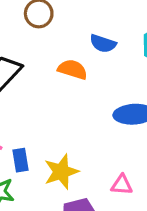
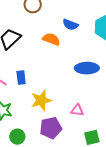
blue rectangle: (21, 160) -> (21, 78), moved

